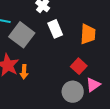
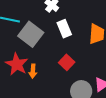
red square: (79, 66) -> (67, 62), moved

